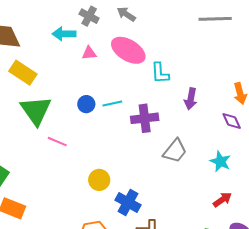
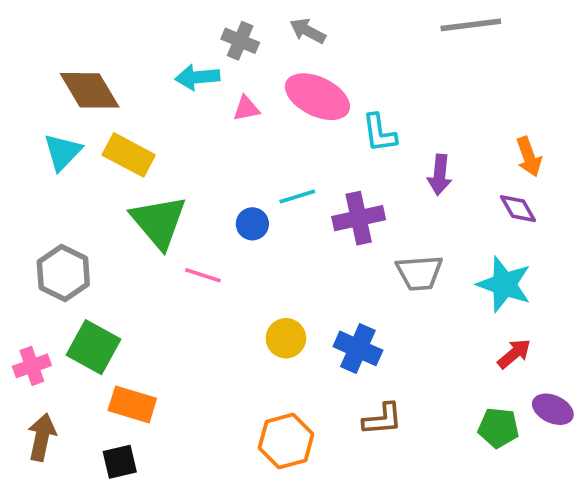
blue circle: (86, 104) -> (252, 224), moved
gray trapezoid: (175, 151) -> (419, 273), turned 52
cyan star: (220, 161) -> (504, 284), size x1.4
blue cross: (128, 203) -> (358, 348), moved

